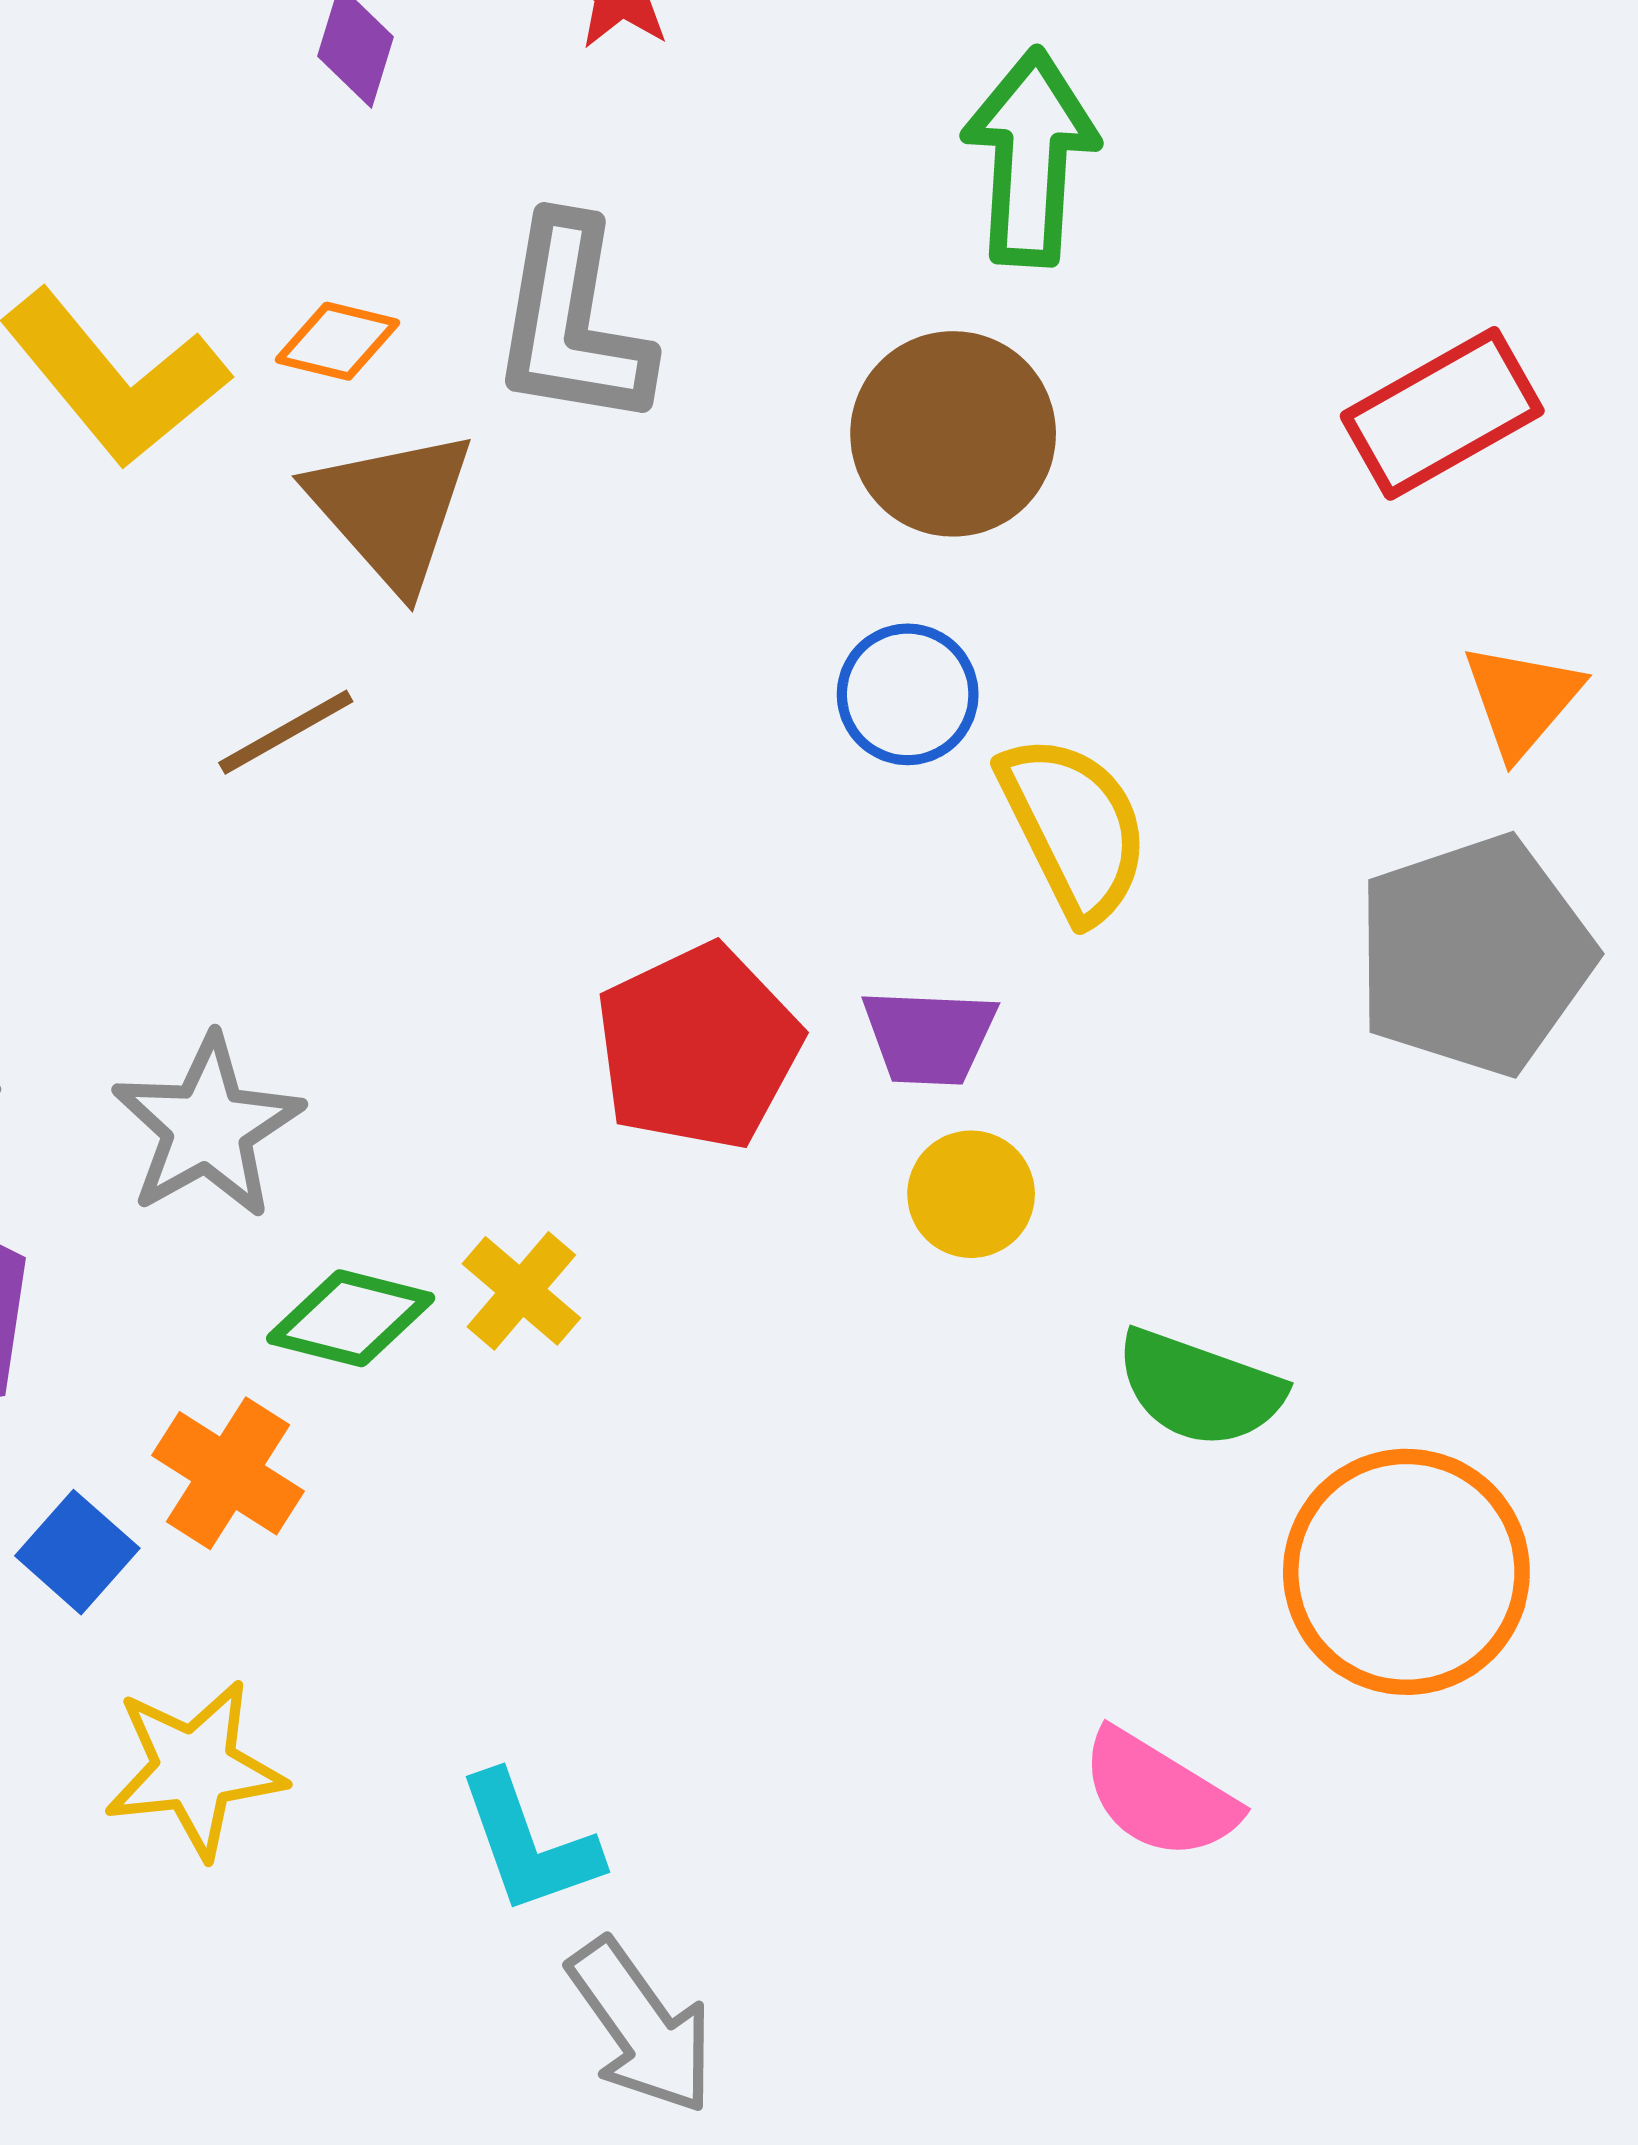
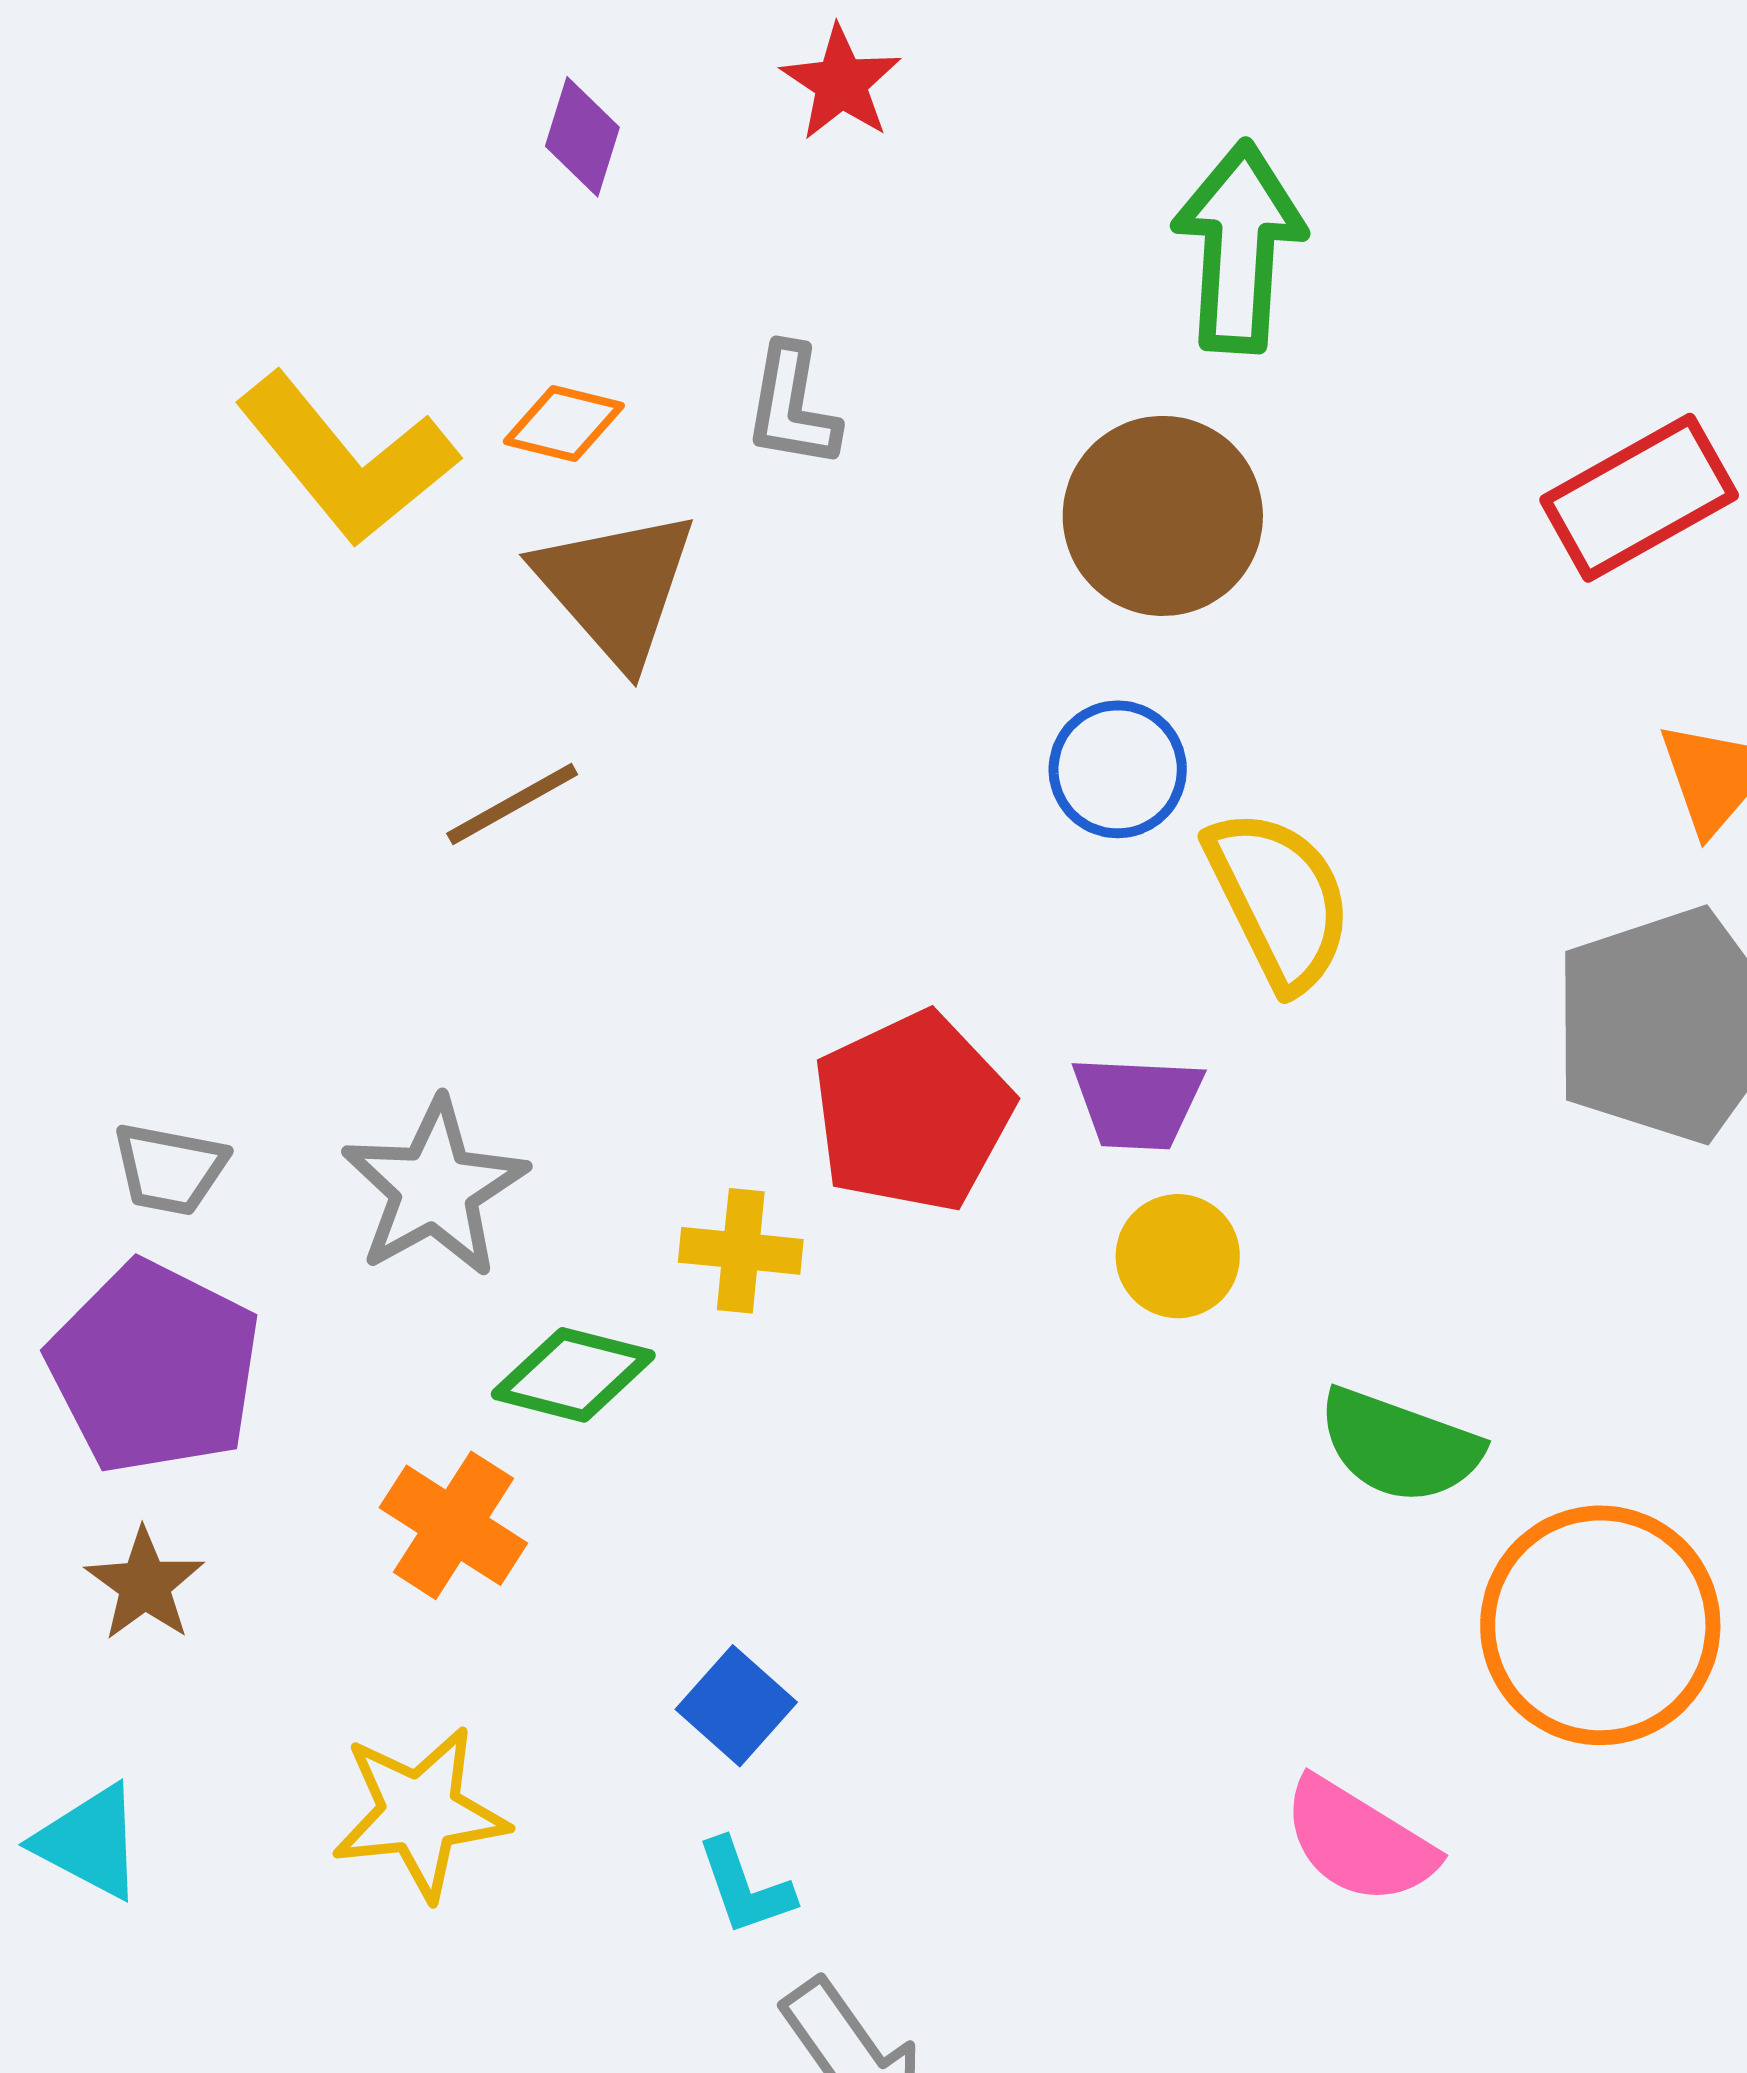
gray L-shape: (572, 323) -> (792, 406), size x0.6
yellow cross: (521, 1291) -> (741, 1251), moved, turned -35
blue square: (77, 1552) -> (736, 1706), moved
cyan L-shape: (529, 1844) -> (745, 1887), size x0.7

